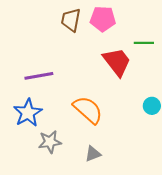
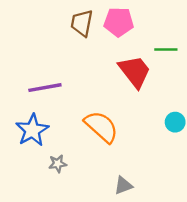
gray star: (50, 142) -> (58, 164), size x0.7
gray triangle: (93, 154) -> (123, 185), moved

